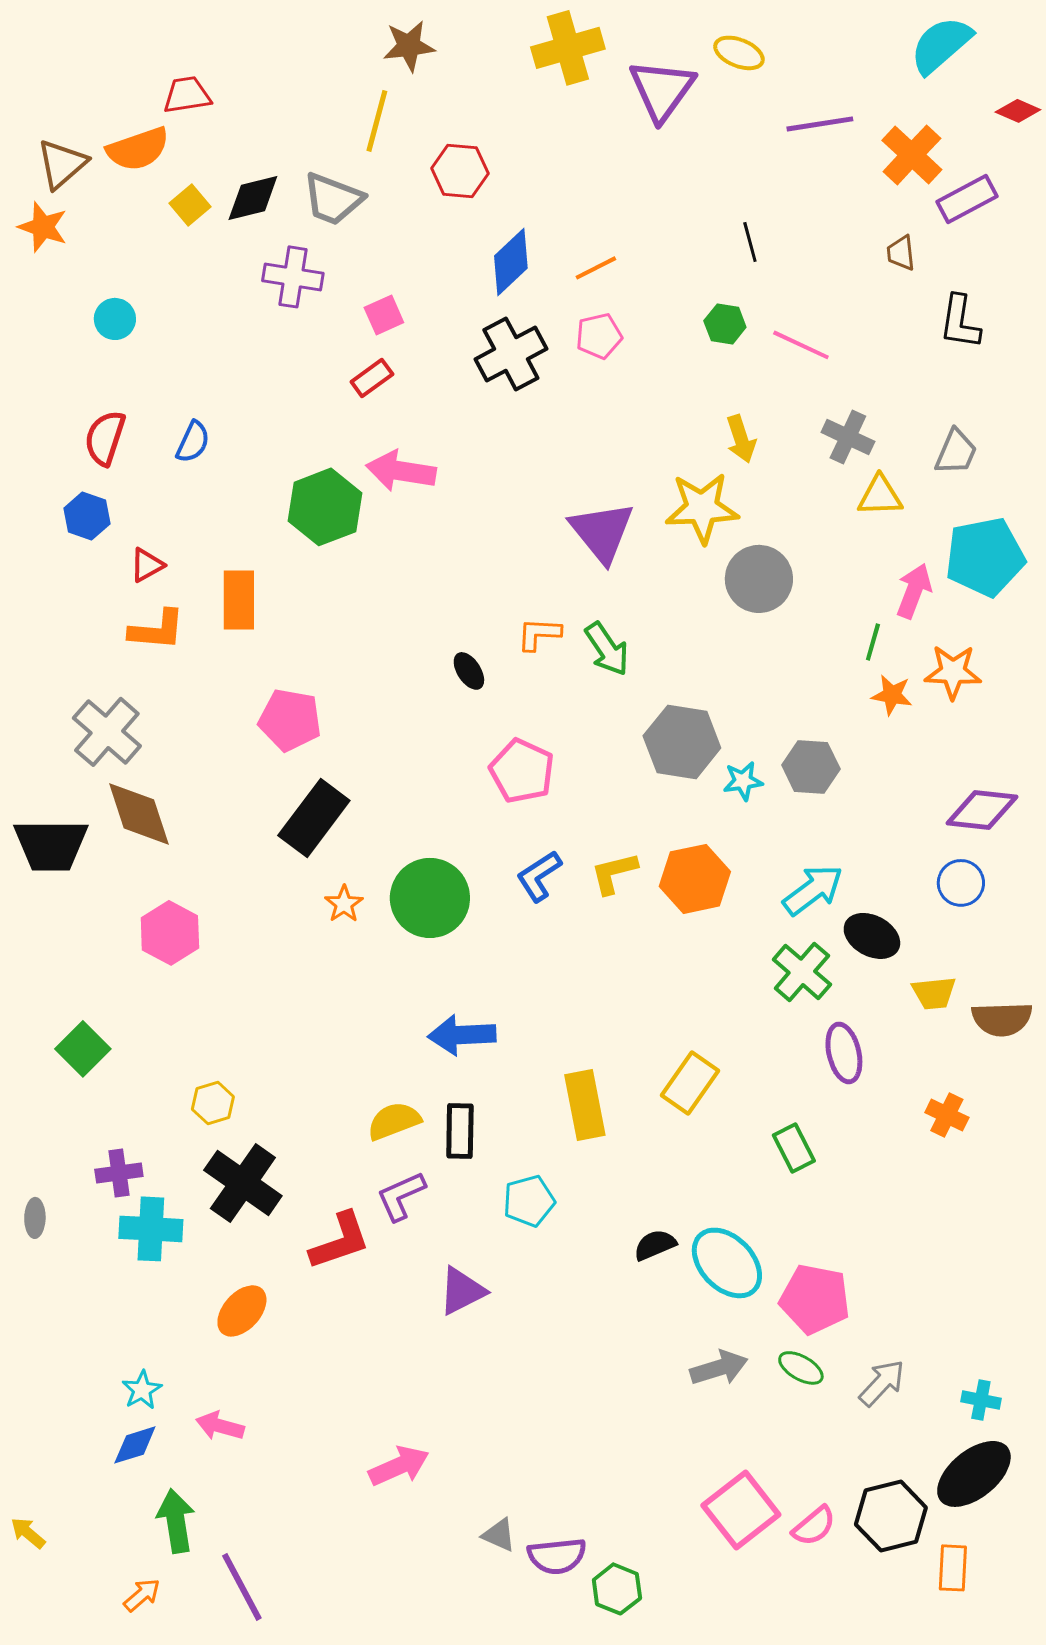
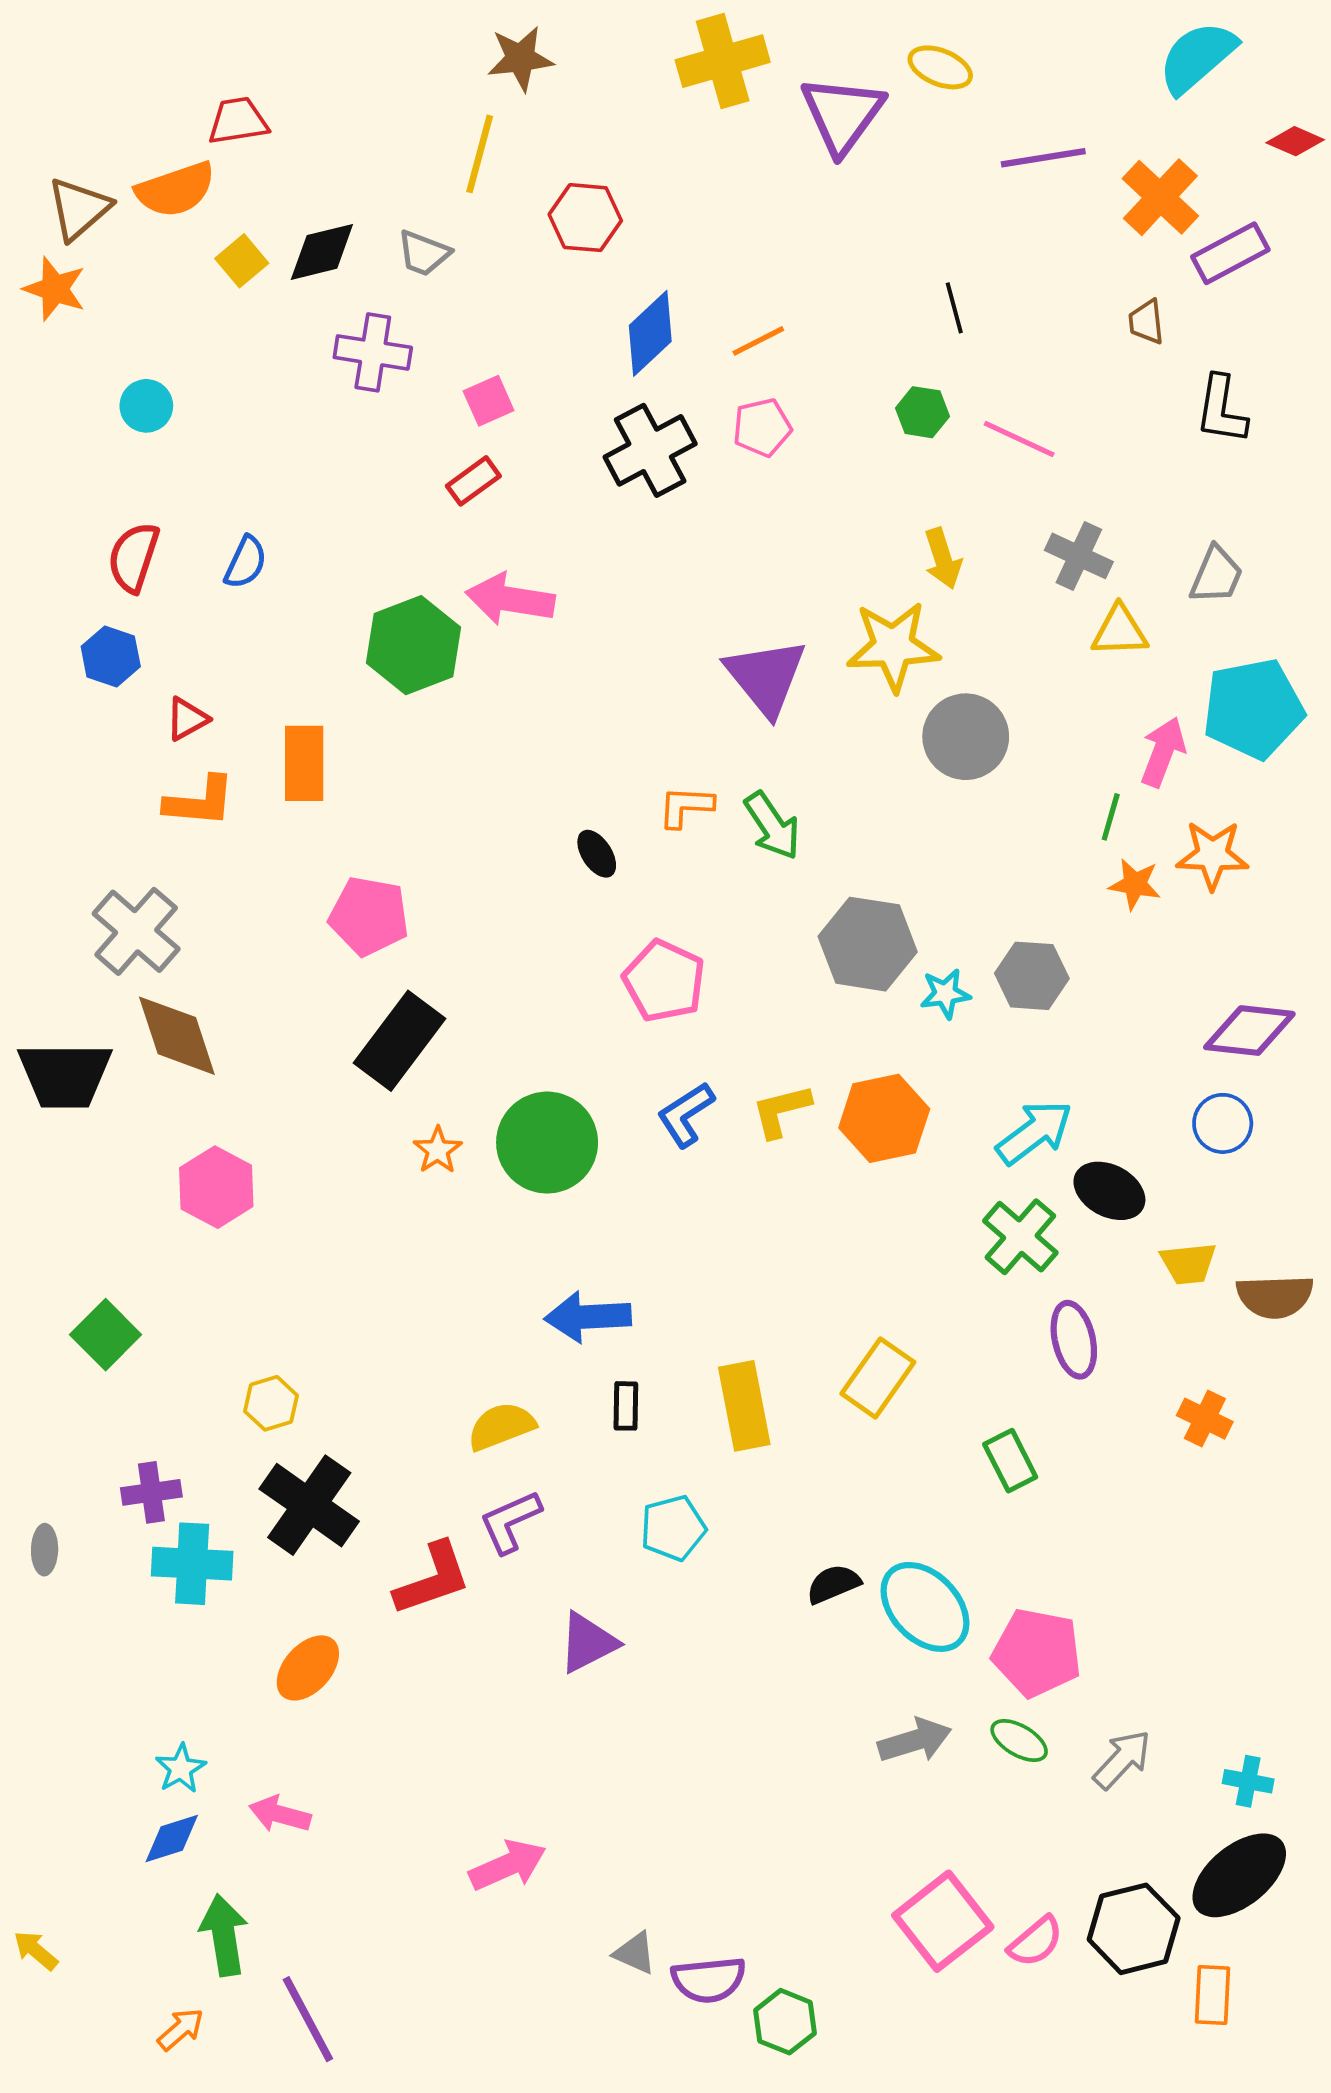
gray trapezoid: (333, 199) -> (424, 253), size x0.7
black rectangle: (460, 1131) -> (626, 1406), moved, size x0.7

